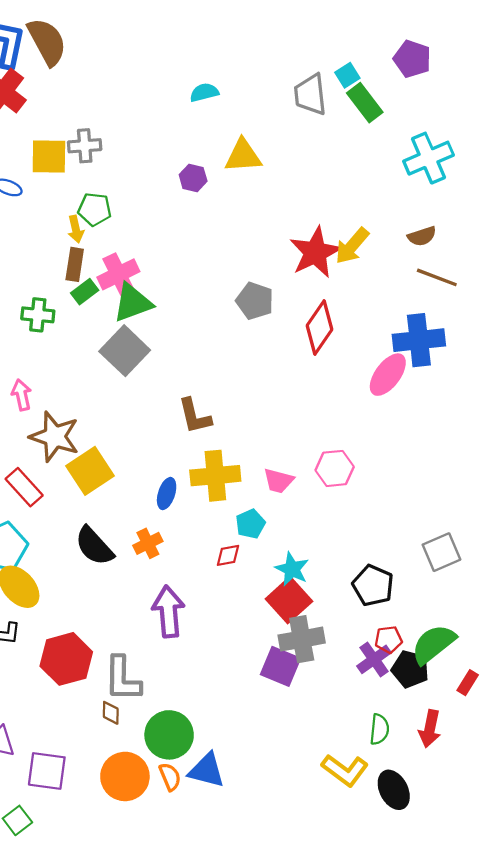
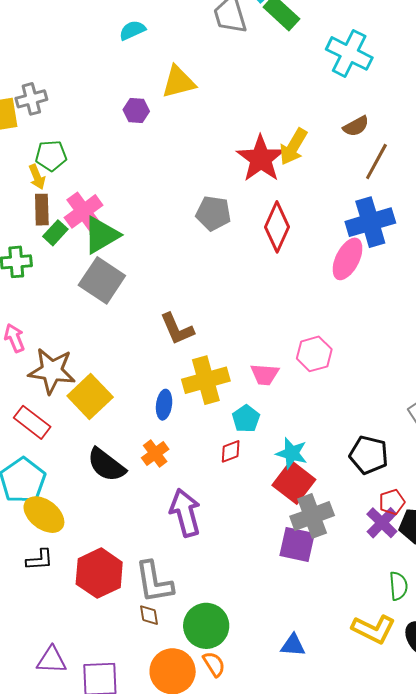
cyan cross: (429, 158) -> (349, 53), turned -30
brown line: (437, 277) -> (376, 162), turned -72
blue triangle: (207, 770) -> (293, 645), moved, size x0.7

